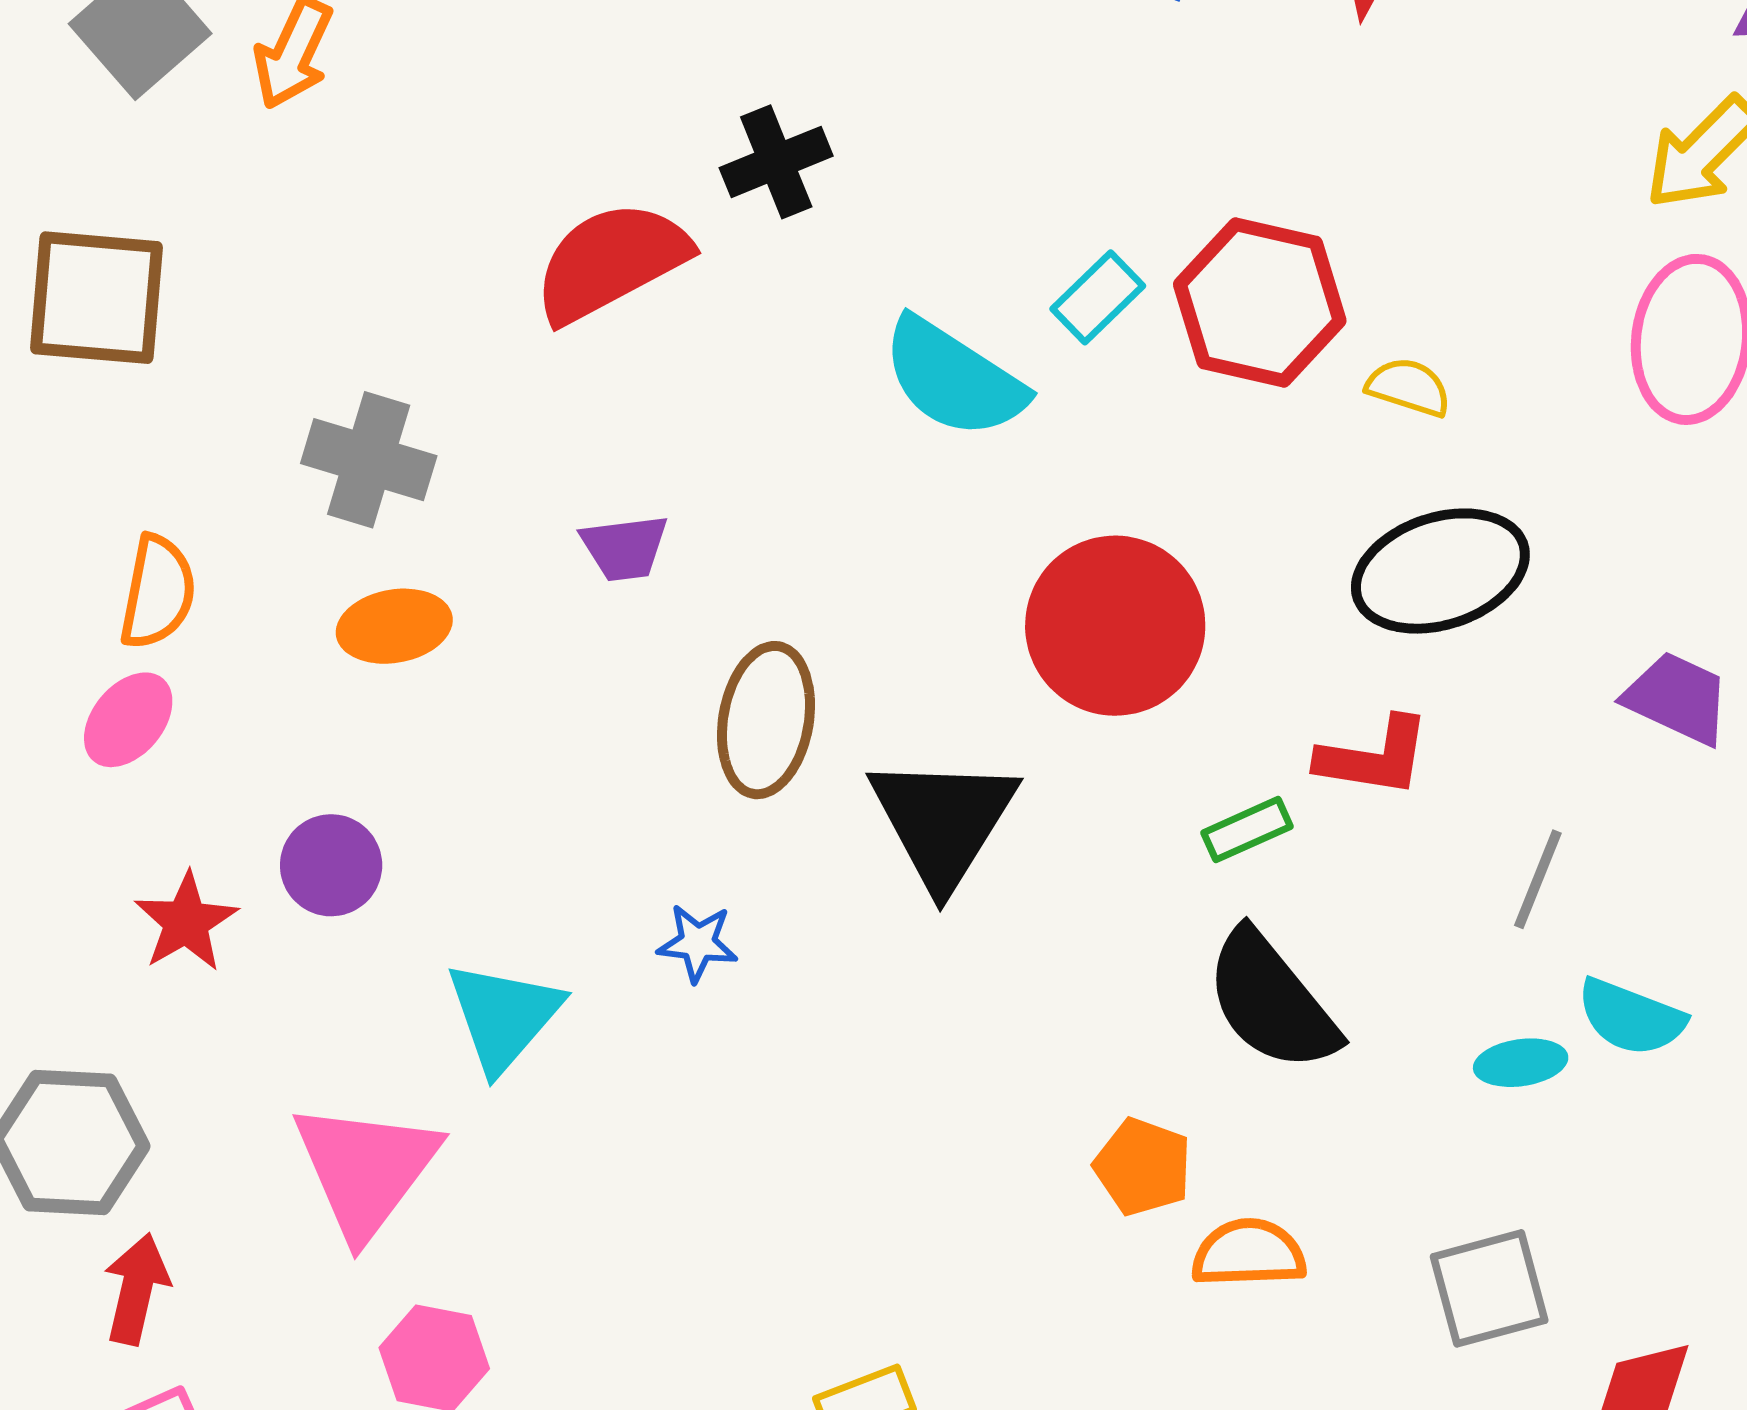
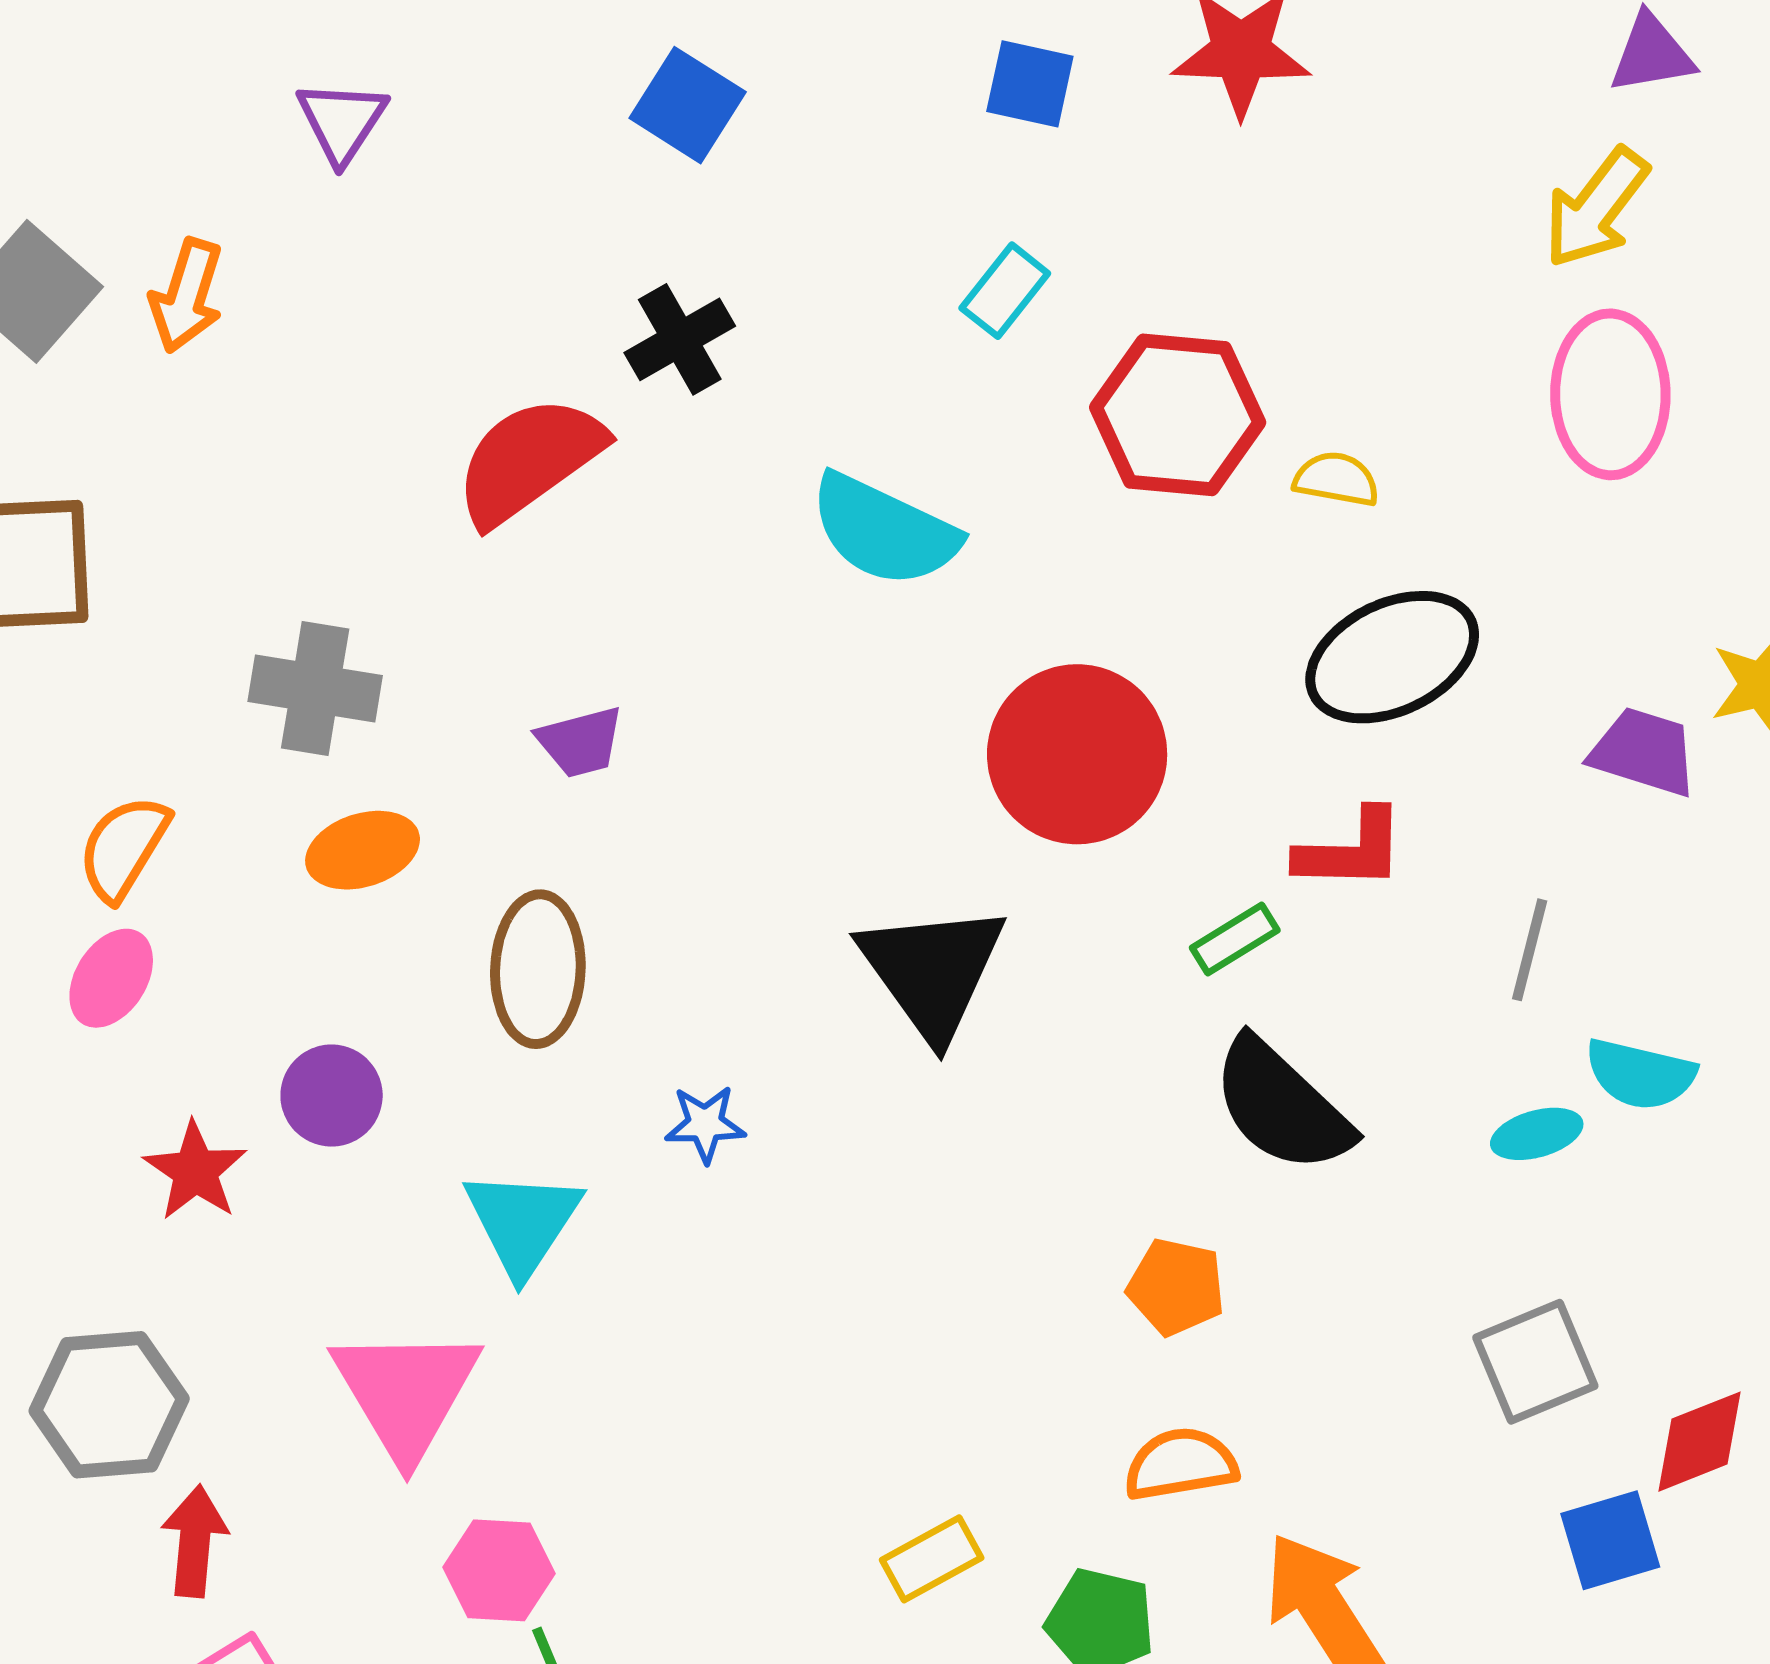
cyan rectangle: (1098, 297) -> (1005, 291), moved
orange semicircle: (158, 592) -> (124, 848), turned -152
brown ellipse: (766, 720) -> (538, 969), moved
orange semicircle: (1249, 1253) -> (1181, 1464), moved

